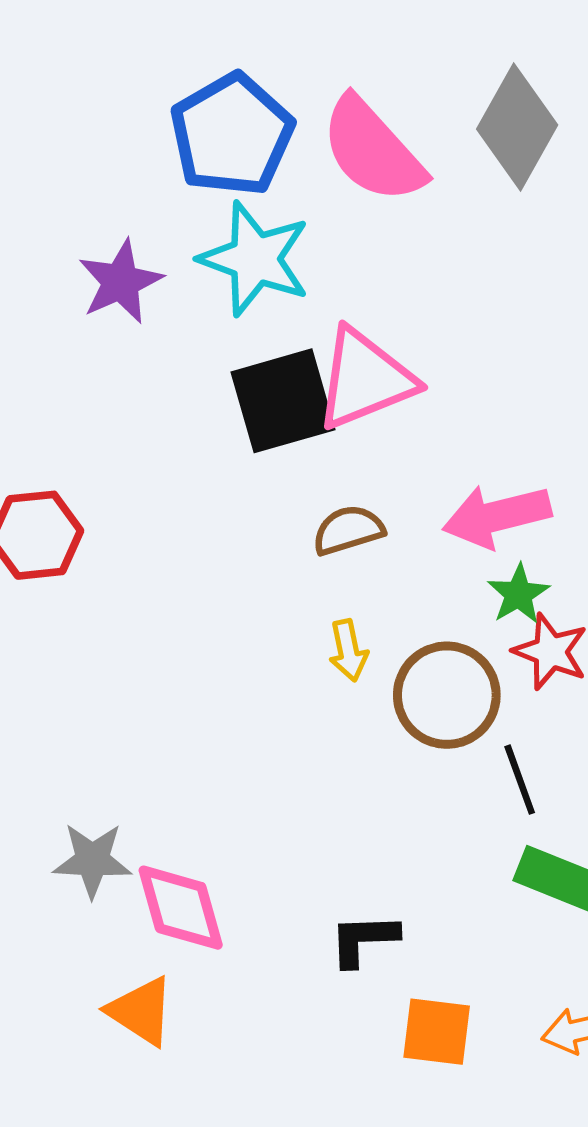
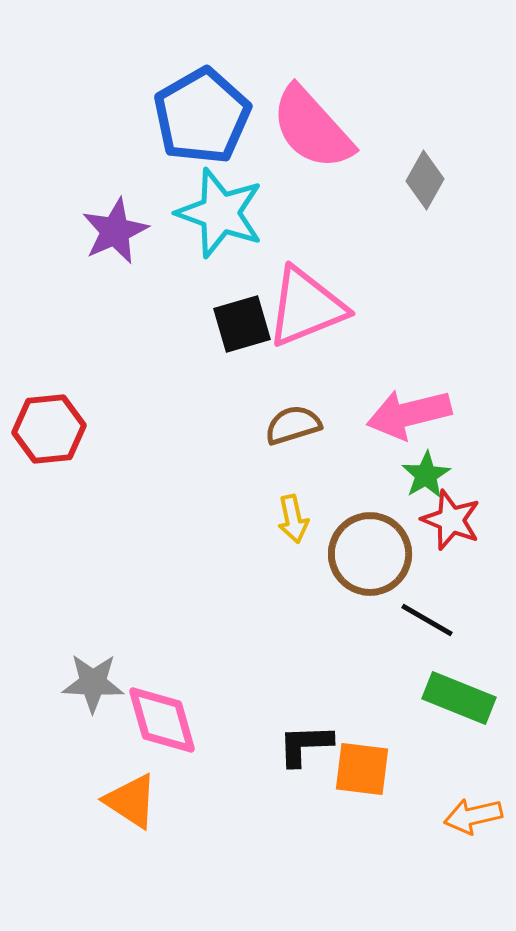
gray diamond: (517, 127) -> (425, 180), moved, size x0.6
black square: (283, 401) -> (242, 324), size x0.7
black line: (520, 780) -> (427, 620), turned -40
orange square: (437, 1032) -> (362, 769), moved

